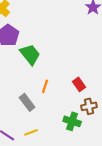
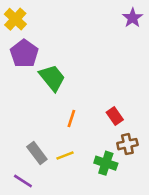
gray rectangle: (27, 102) -> (37, 153), moved
yellow line: (31, 132) -> (65, 156), moved

